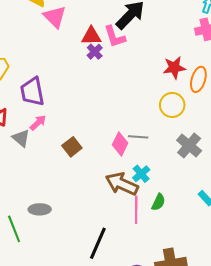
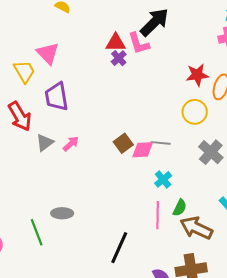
pink triangle: (55, 17) -> (48, 53), moved
pink arrow: (38, 123) -> (71, 144), moved
gray triangle: (21, 138) -> (45, 143), turned 42
pink diamond: (120, 144) -> (143, 150), turned 60
brown square: (72, 147) -> (123, 143), moved
brown arrow: (122, 184) -> (196, 228), moved

